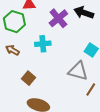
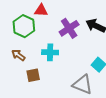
brown square: (29, 78) -> (33, 75), moved, turned 32

